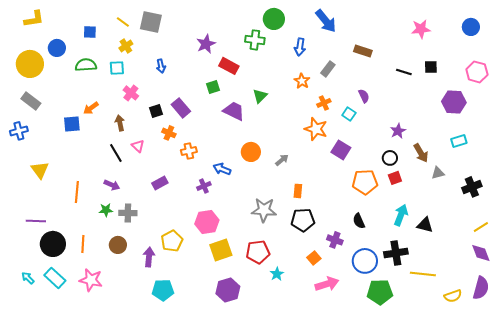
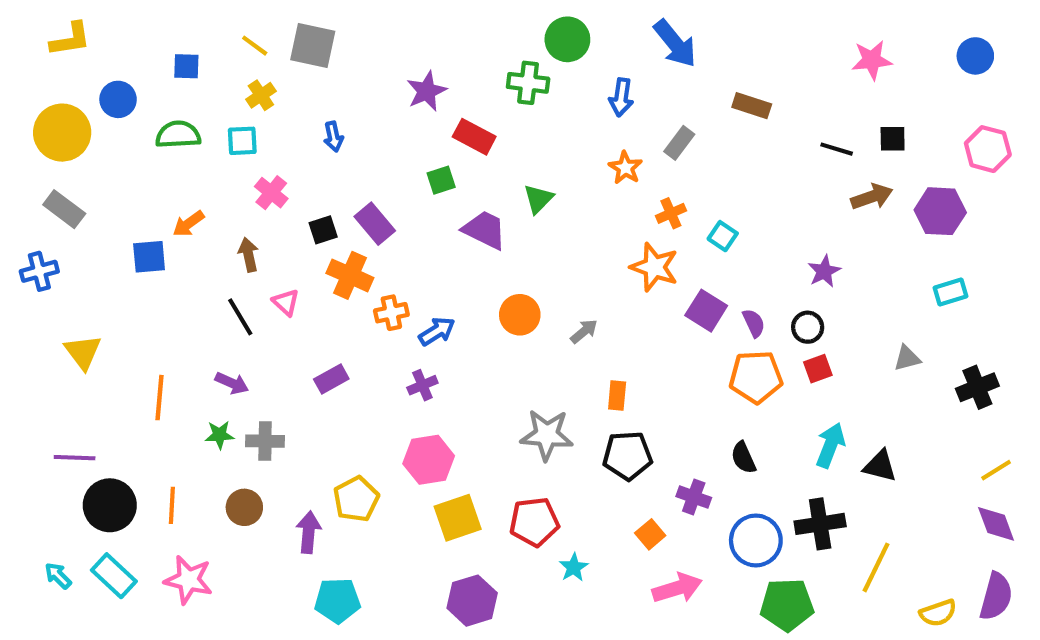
purple semicircle: (364, 96) -> (754, 323), moved
orange cross: (169, 133) -> (350, 275), size x1.5
brown arrow: (421, 153) -> (872, 197), moved, turned -78
blue arrow: (222, 169) -> (437, 331), moved, turned 126
yellow line: (423, 274) -> (876, 567), turned -70

